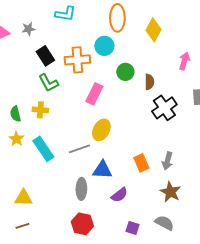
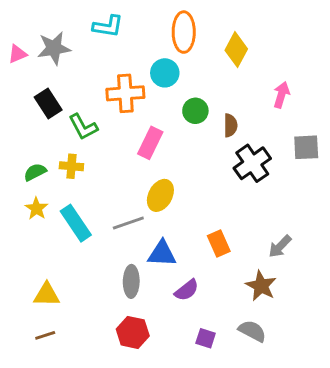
gray star: (28, 29) -> (54, 48), size x1.6
black rectangle: (45, 56) -> (48, 104), moved
green semicircle: (15, 114) -> (35, 172), turned 77
gray arrow: (167, 161) -> (280, 246), moved, turned 30

